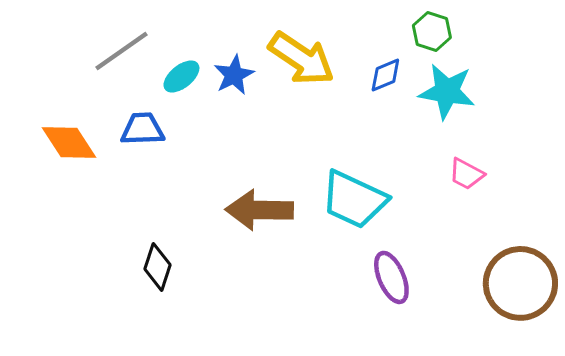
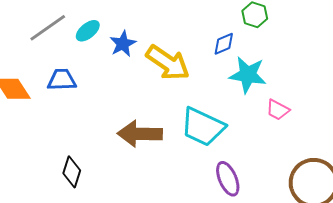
yellow arrow: (301, 58) -> (168, 63), moved
cyan ellipse: (181, 76) -> (88, 31), moved
cyan star: (447, 91) -> (248, 75), moved

